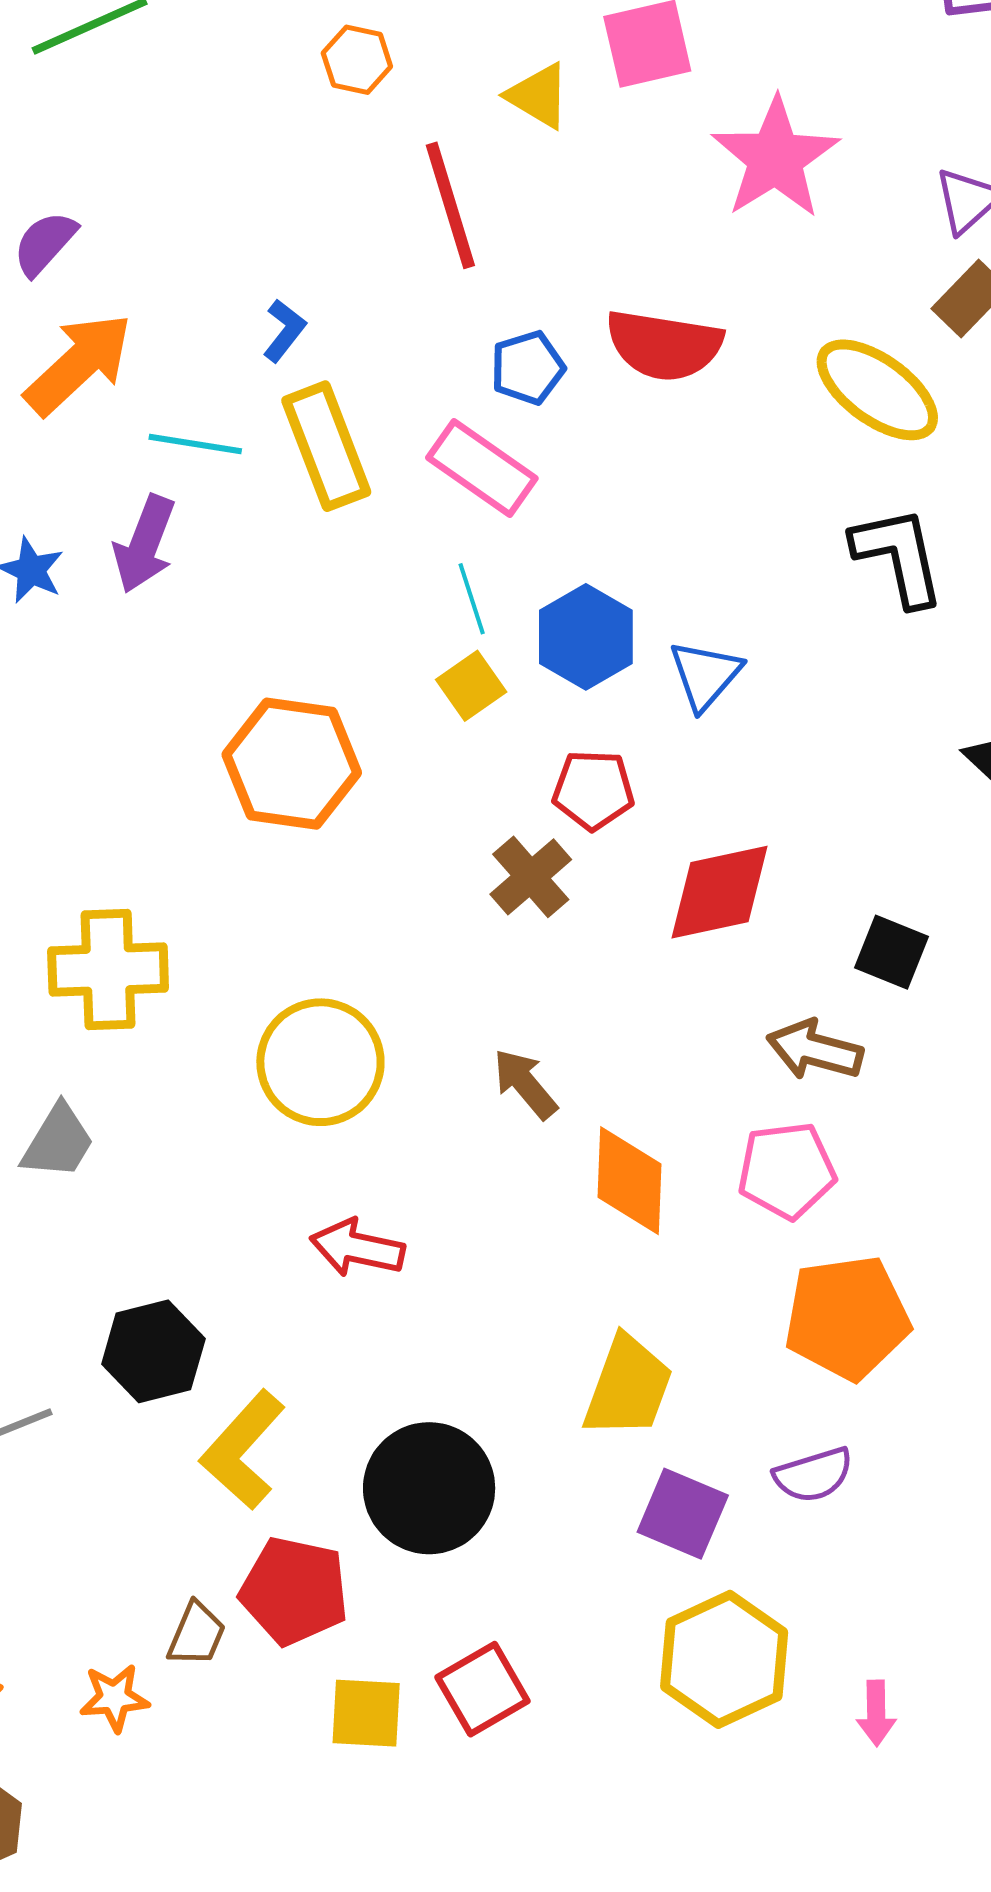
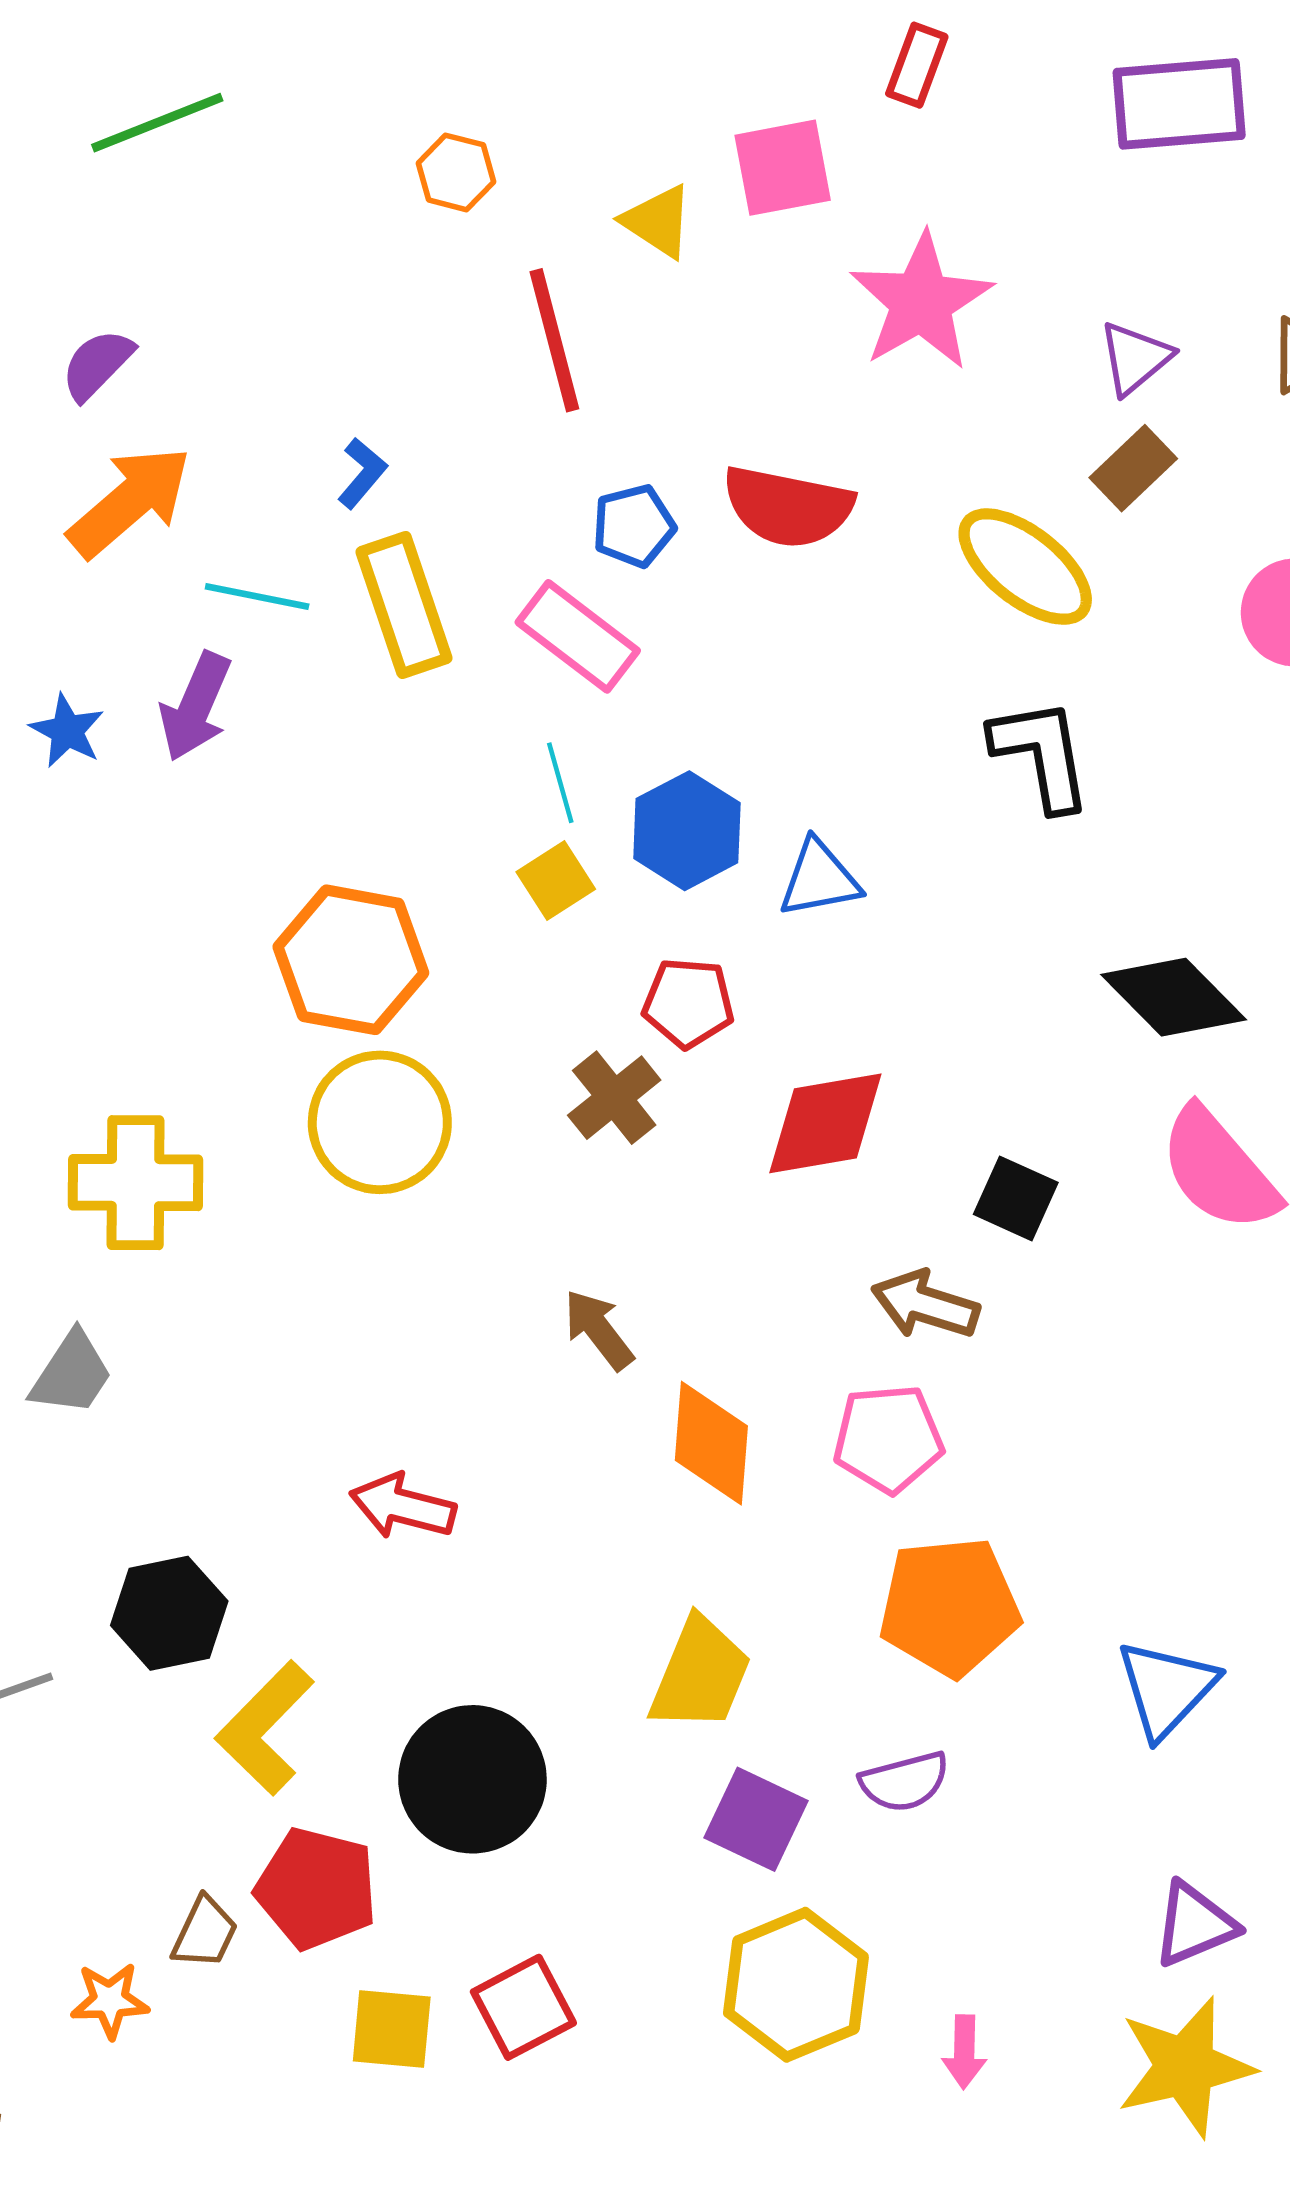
blue triangle: (705, 675) -> (819, 879), turned 36
yellow circle: (320, 1062) -> (380, 1122), moved

